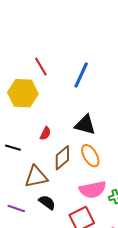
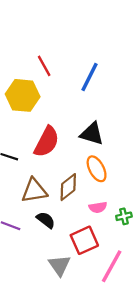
red semicircle: (45, 133) -> (47, 142), size x2.0
brown diamond: (62, 158) -> (68, 187), moved
pink semicircle: (93, 190) -> (98, 207), size x0.6

